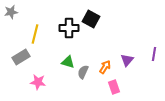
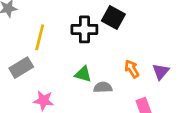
orange arrow: (105, 67) -> (132, 69), moved, turned -64
gray semicircle: (83, 72) -> (103, 87), turned 64

